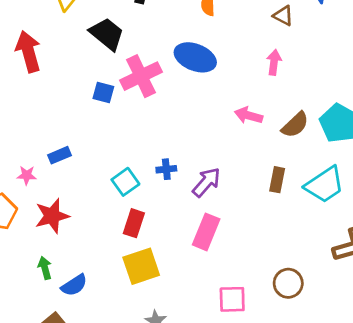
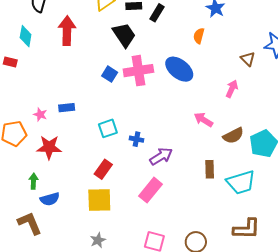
brown rectangle: (277, 180) -> (210, 169), turned -30
cyan square: (125, 182) -> (108, 128), moved

